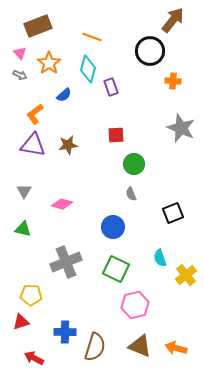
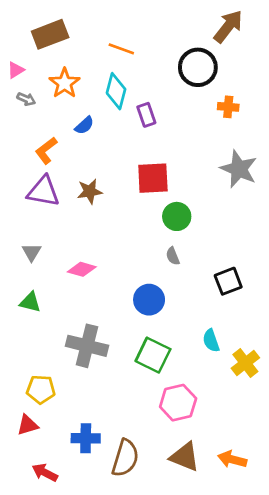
pink triangle: (20, 53) -> (16, 70), moved, turned 40
red square: (116, 135) -> (153, 178), size x1.5
gray cross: (66, 262) -> (87, 346), turned 36

